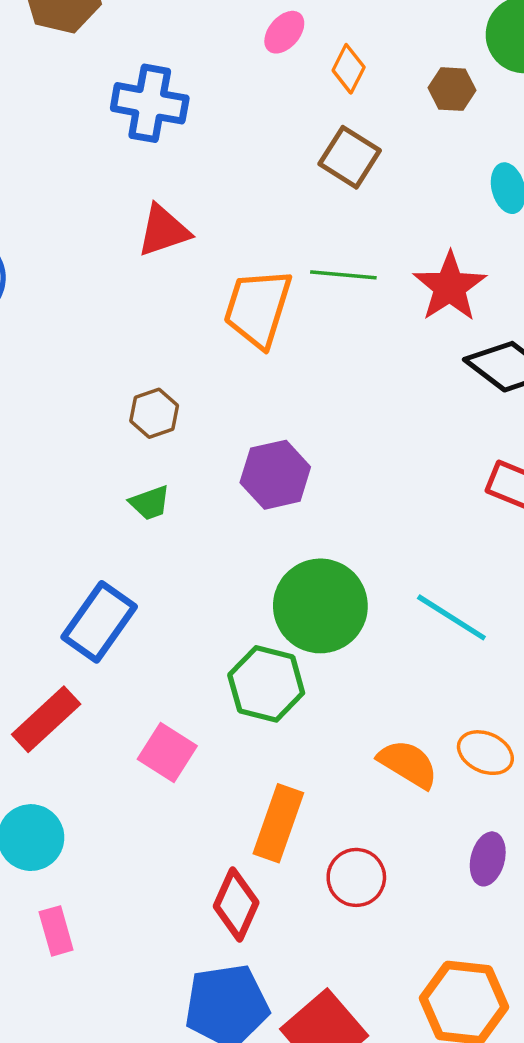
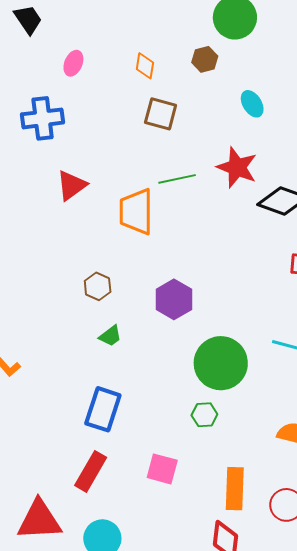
pink ellipse: (284, 32) -> (73, 63), moved
green hexagon: (266, 684) -> (204, 415), size x0.6

